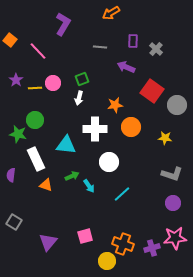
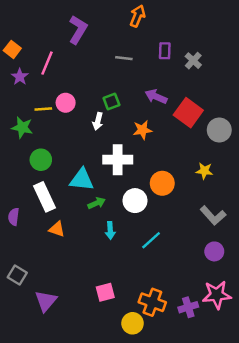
orange arrow: (111, 13) -> (137, 16), turned 144
pink line: (38, 51) -> (47, 63), turned 66
purple arrow: (126, 67) -> (156, 97), moved
green square: (82, 79) -> (111, 101), moved
purple star: (16, 80) -> (20, 77), moved
green circle: (35, 120) -> (41, 160), moved
orange circle: (131, 127) -> (162, 183), moved
green star: (18, 134) -> (22, 128), moved
gray L-shape: (172, 174) -> (213, 215), turned 30
green arrow: (72, 176) -> (97, 203), moved
cyan arrow: (89, 186) -> (110, 230), turned 32
purple triangle: (48, 242) -> (46, 301), moved

